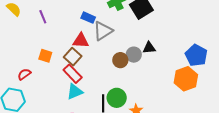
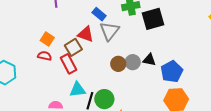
gray triangle: (103, 31) -> (109, 31), turned -35
blue pentagon: (196, 55) -> (172, 72), moved
red semicircle: (24, 74) -> (45, 56), moved, turned 32
cyan triangle: (75, 92) -> (78, 90), moved

